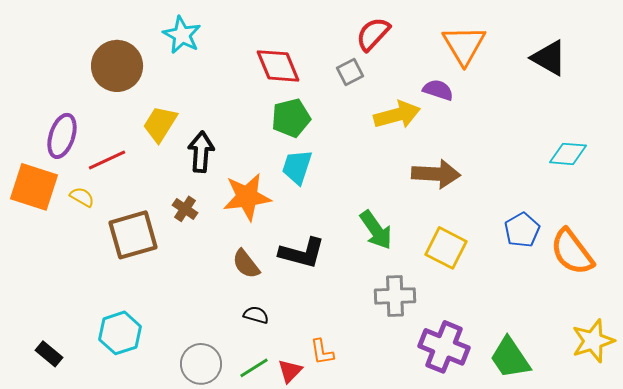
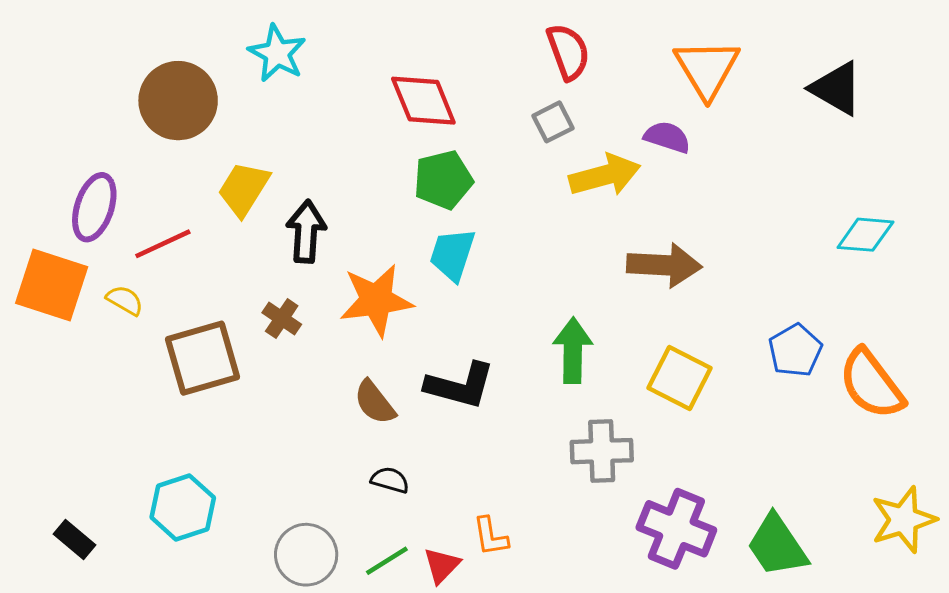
red semicircle: (373, 34) -> (568, 52), turned 117
gray square: (350, 72) -> (553, 122), moved
green arrow: (376, 230) -> (573, 350), turned -144

